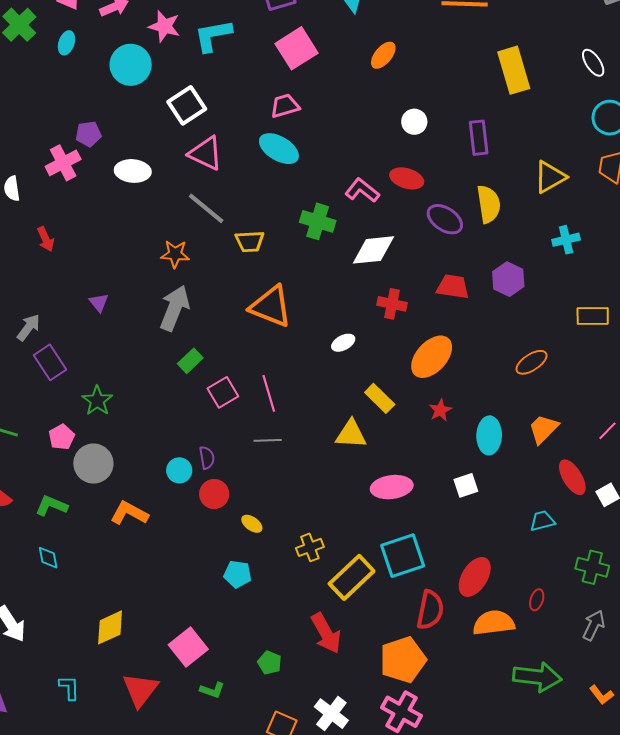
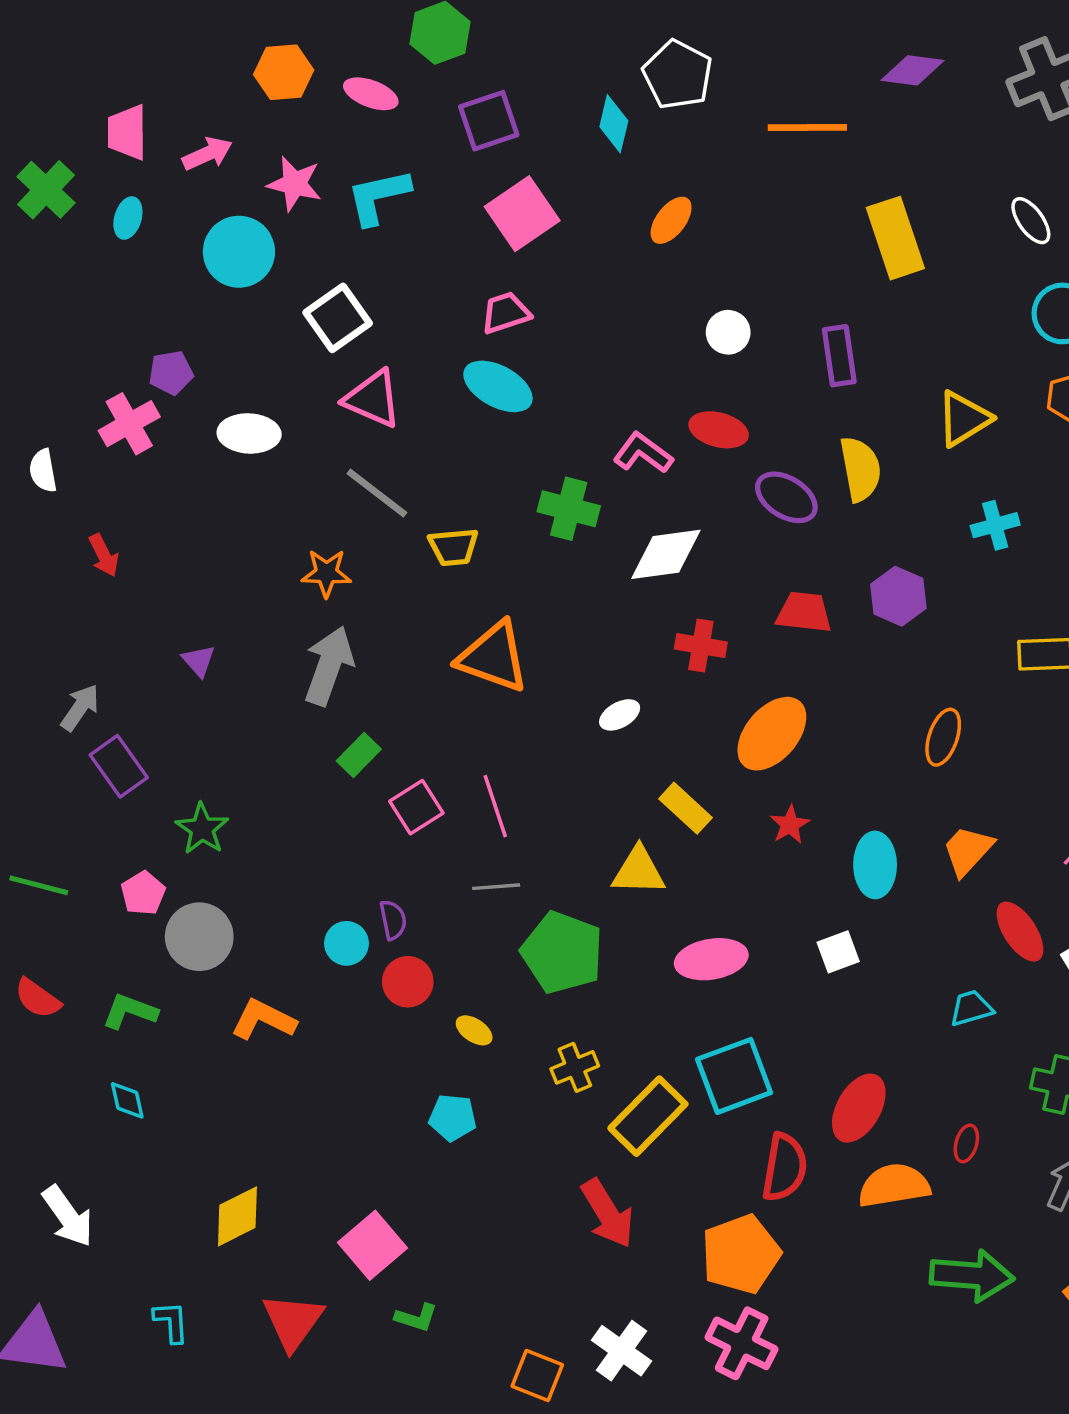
orange ellipse: (531, 362) -> (943, 737), turned -36
green pentagon: (270, 663) -> (562, 952), moved, size x2.0

